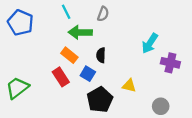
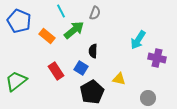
green arrow: (80, 32) -> (74, 30), turned 140
orange rectangle: (69, 55) -> (47, 36), moved

